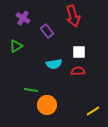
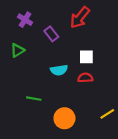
red arrow: (73, 16) -> (80, 17), turned 55
orange circle: (47, 105) -> (64, 118), moved
yellow line: (93, 111) -> (107, 114), moved

